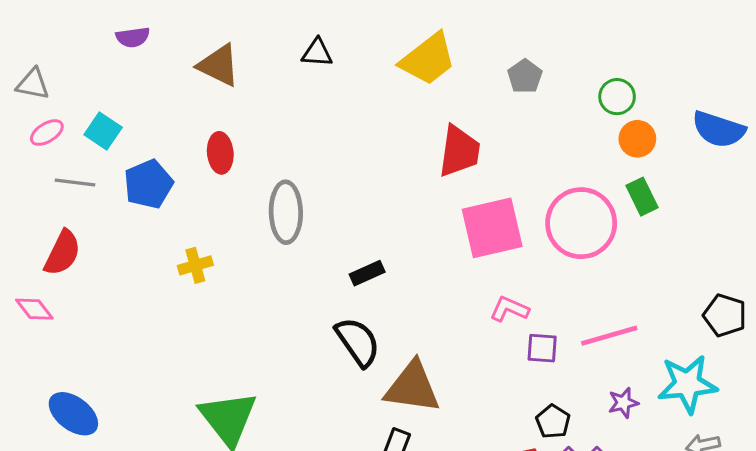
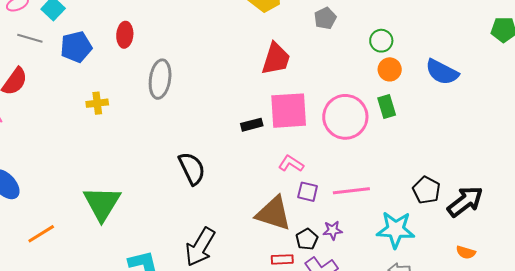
black rectangle: (367, 273) -> (252, 125), moved
brown triangle: (412, 387) -> (274, 213), moved
purple star: (623, 403) -> (333, 230), moved

